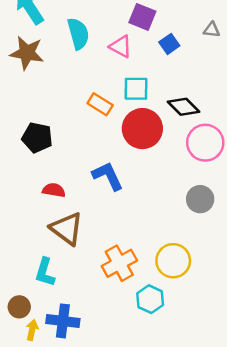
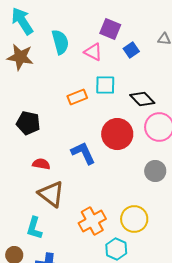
orange rectangle: (100, 104) -> (77, 97), turned -54
red circle: (142, 129) -> (117, 134), moved

